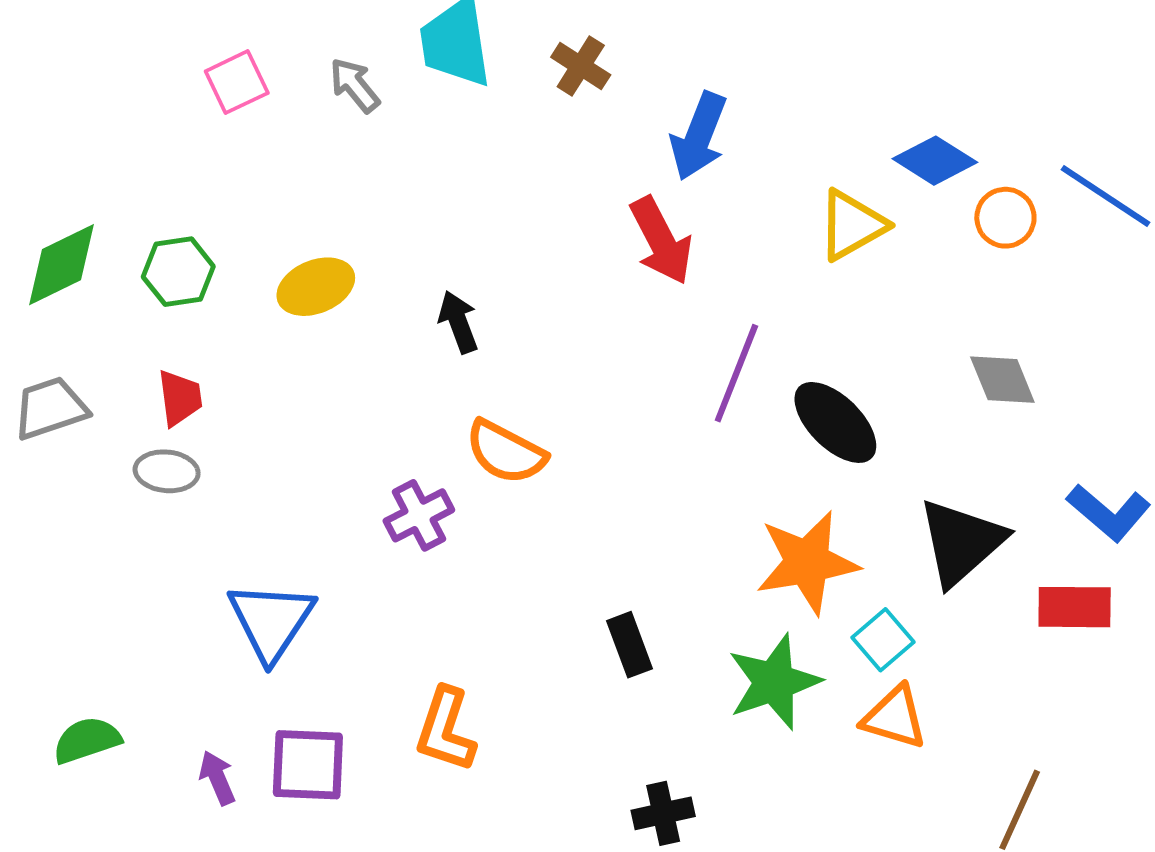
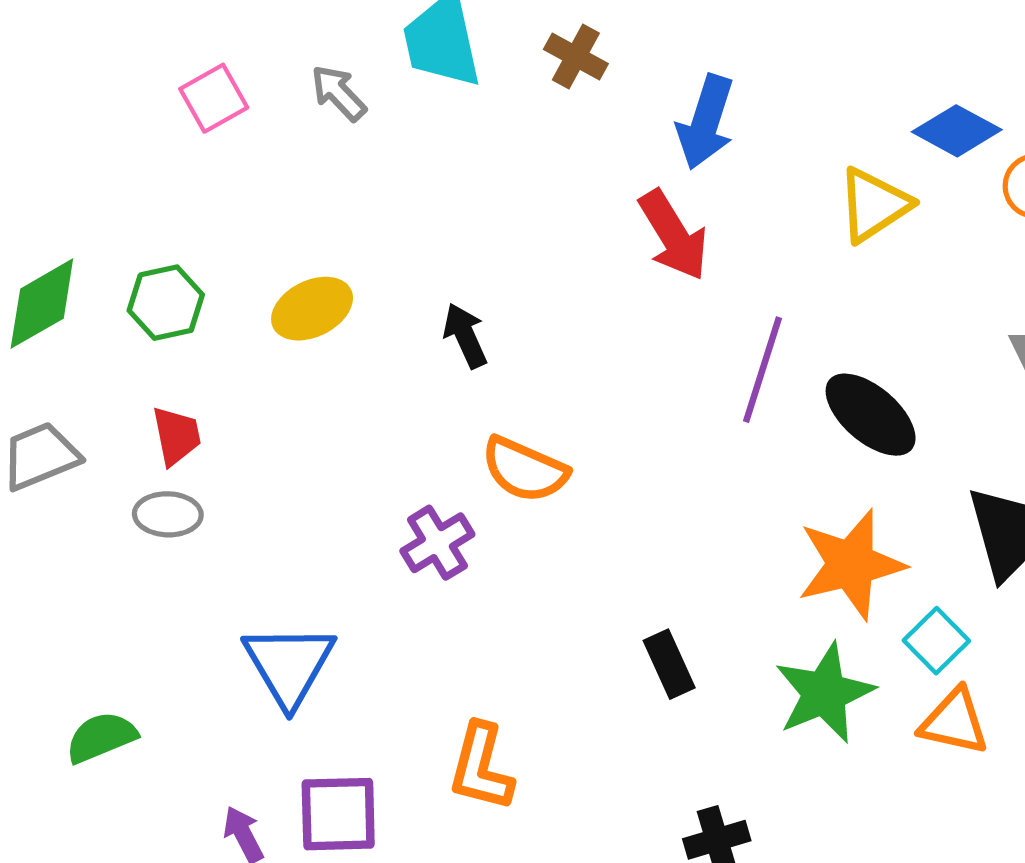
green semicircle: (87, 740) -> (101, 737), moved

